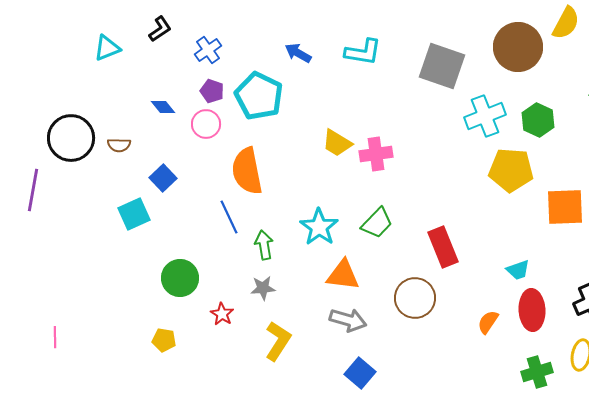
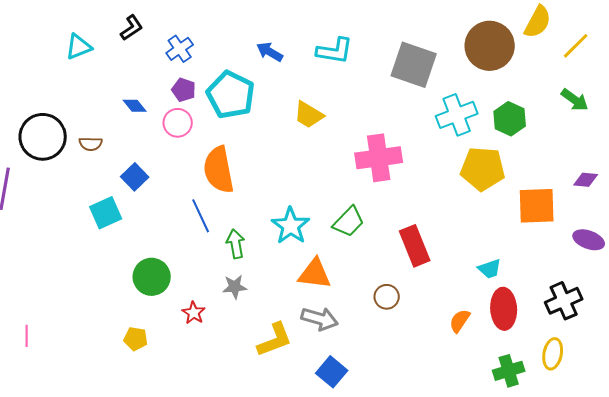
yellow trapezoid: (337, 143) -> (309, 115), moved
pink cross: (376, 154) -> (379, 158), moved, size x1.4
brown circle: (415, 298) -> (387, 297), size x0.6
yellow L-shape: (278, 341) -> (275, 340), moved, turned 36

